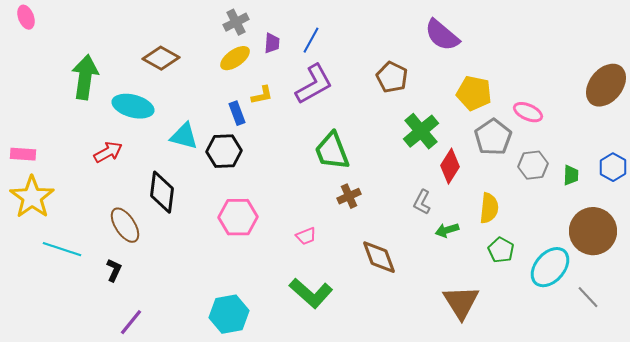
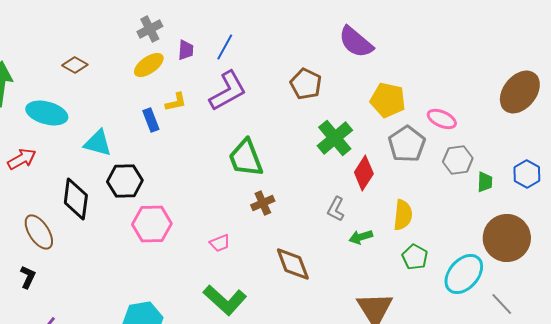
brown diamond: (161, 58) -> (75, 65), size x0.7
black hexagon: (224, 151) -> (125, 181), moved
gray hexagon: (533, 165) -> (458, 160), moved

